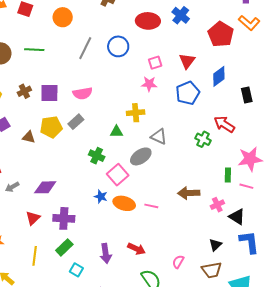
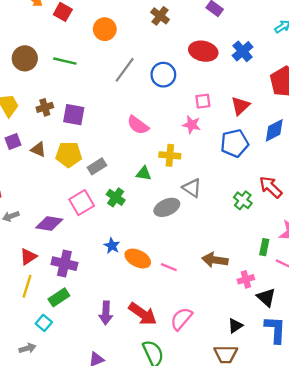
pink semicircle: (83, 93) -> (138, 125), moved, turned 36
gray rectangle: (76, 122) -> (97, 166), moved
brown triangle: (29, 137) -> (38, 149), moved
pink square: (118, 175) -> (82, 203), moved
red arrow: (136, 249) -> (143, 314), size x1.4
yellow line: (35, 256) -> (27, 286), moved
pink semicircle: (178, 262) -> (181, 319), moved, size x1.5
cyan square: (76, 270) -> (44, 323), moved

